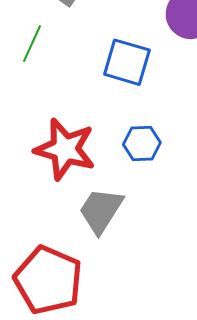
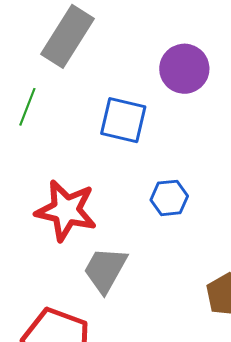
blue hexagon: (142, 144) -> (169, 198), moved

